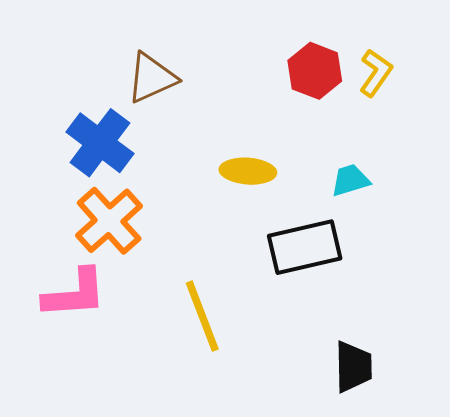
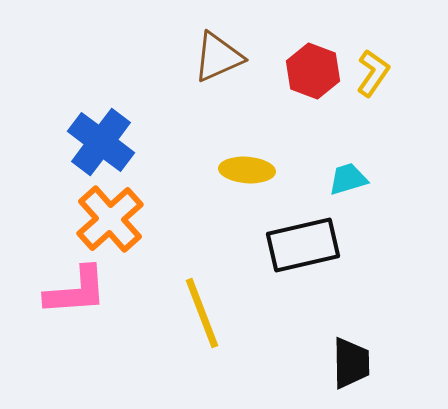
brown triangle: (152, 78) -> (218, 57), moved

